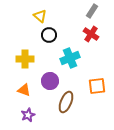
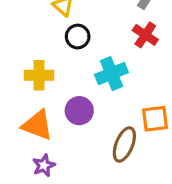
orange triangle: (24, 90) -> (37, 125), size x1.5
brown ellipse: (66, 102) -> (124, 144), moved

